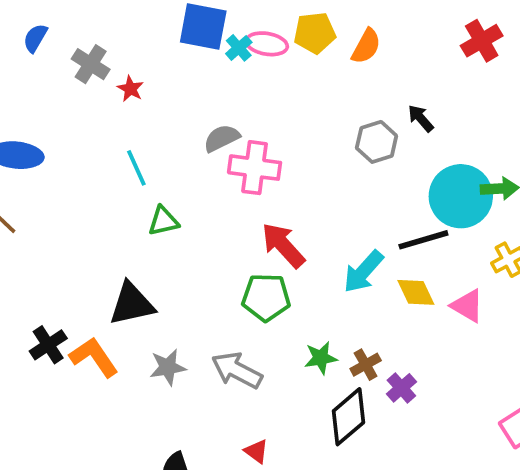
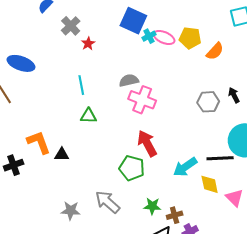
black triangle: (132, 304) -> (62, 155), size x0.6
orange L-shape: (94, 357) -> (39, 142), moved
gray star: (168, 367) -> (71, 211), moved

